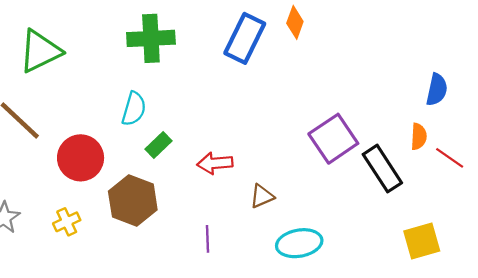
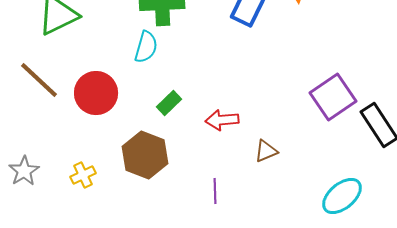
cyan semicircle: (134, 109) -> (146, 47), moved
red circle: (81, 158) -> (96, 93), moved
cyan ellipse: (299, 243) -> (342, 196), moved, turned -30

